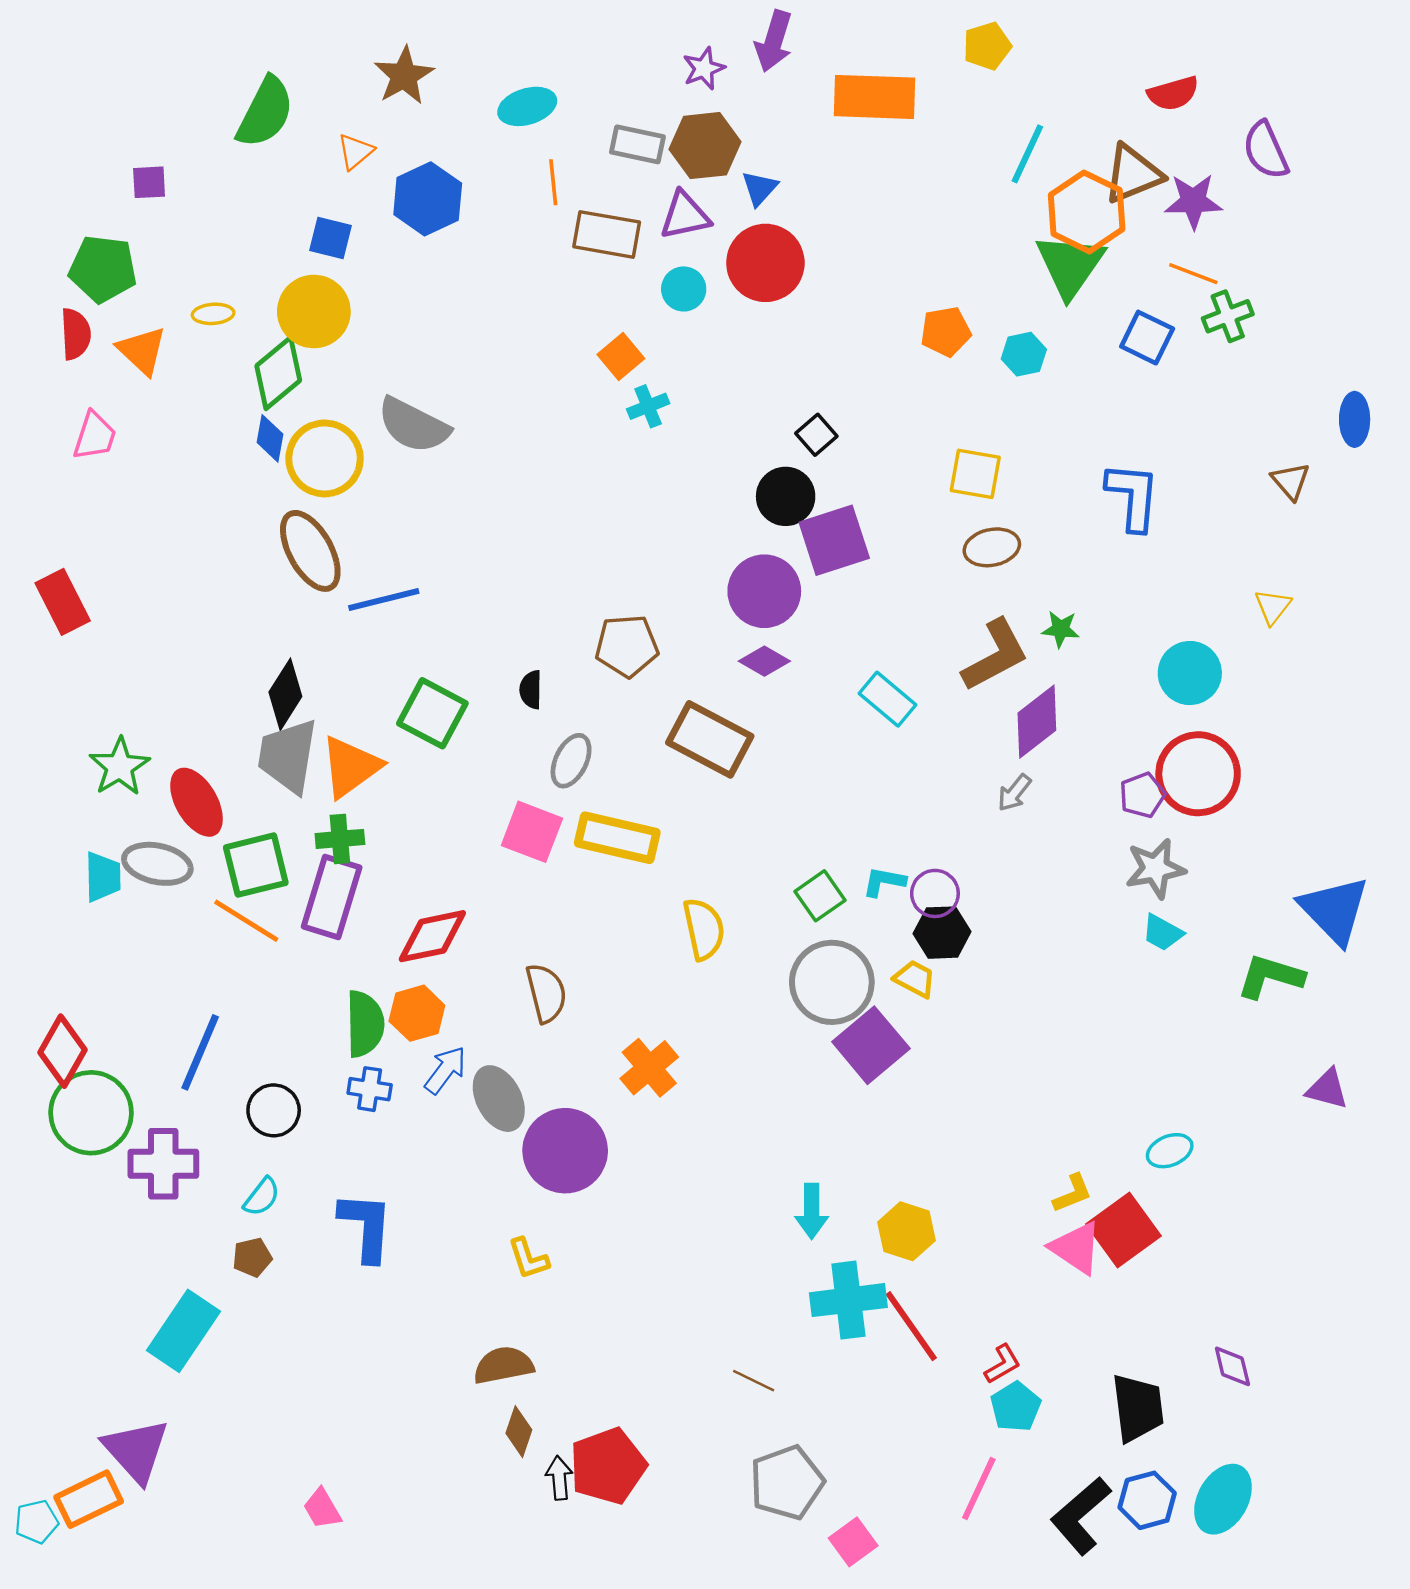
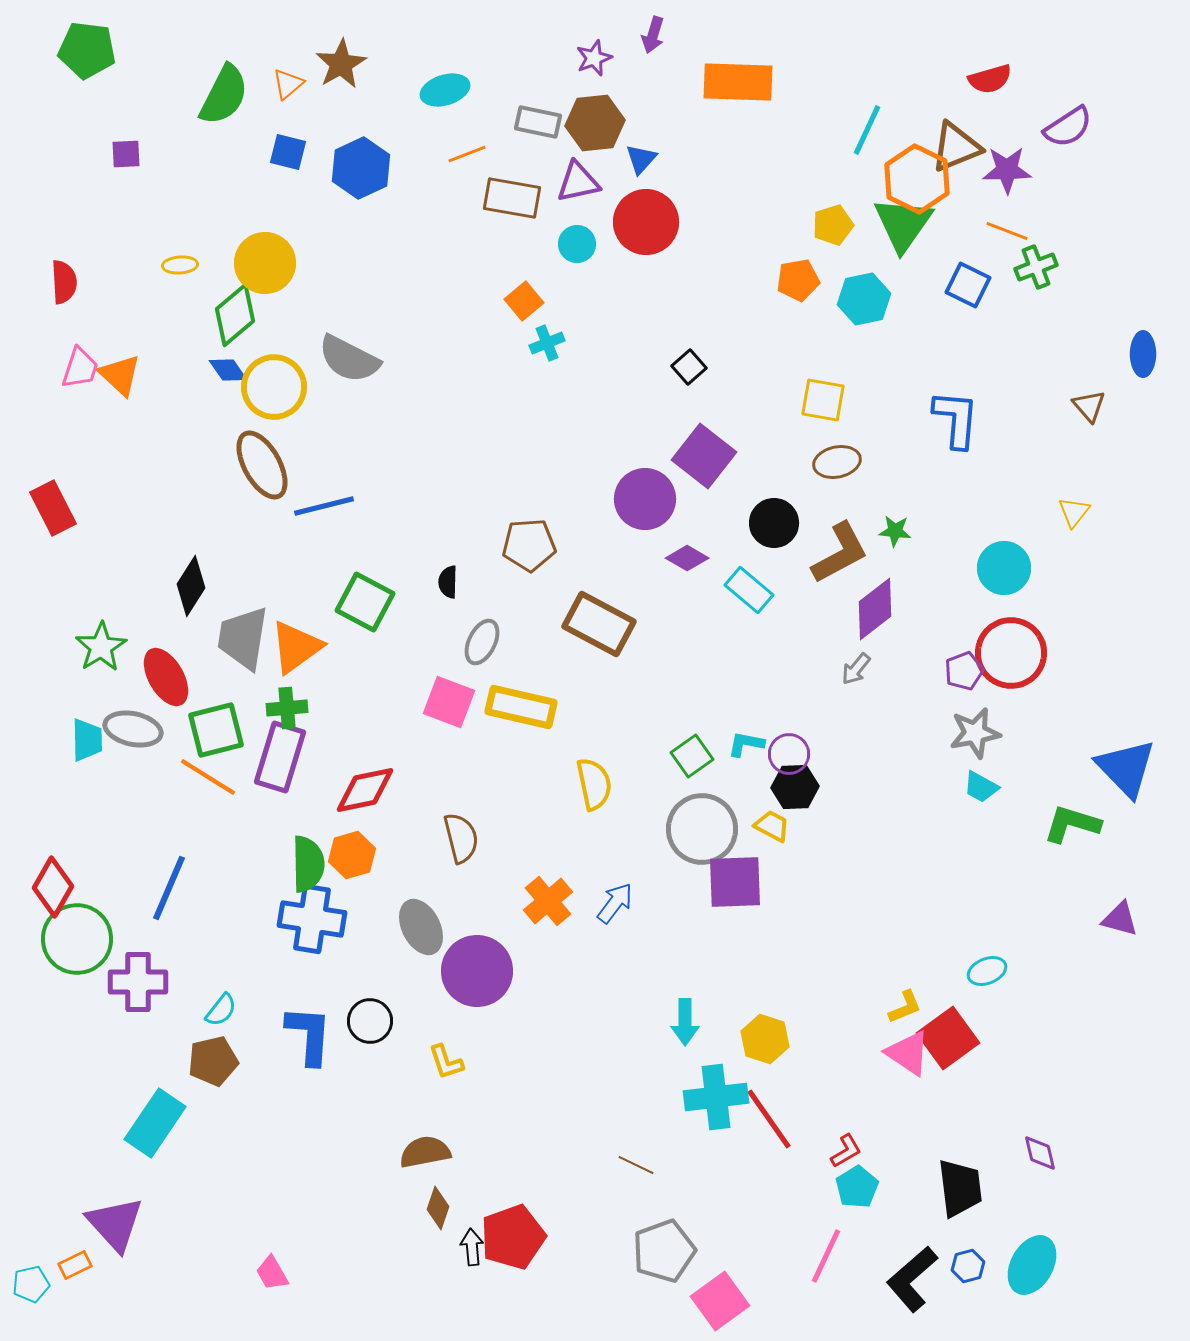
purple arrow: (774, 41) -> (653, 35), size x0.7
yellow pentagon: (987, 46) -> (833, 225), moved
purple semicircle: (1266, 150) -> (1068, 127), turned -99
orange triangle: (355, 151) -> (288, 84), moved
orange line: (553, 182) -> (467, 154), turned 75
blue square: (330, 238) -> (288, 152), moved
green pentagon: (103, 269) -> (87, 50), moved
orange triangle: (142, 351) -> (120, 375), moved
cyan hexagon: (1024, 354) -> (864, 299), size x1.4
blue diamond: (270, 438) -> (228, 370), turned -45
black circle: (786, 496) -> (774, 523), moved
purple square: (834, 540) -> (704, 456), turned -34
purple diamond: (764, 661) -> (687, 558), moved
black diamond: (285, 694) -> (191, 586), moved
purple square: (871, 1045) -> (735, 882), turned 38
blue arrow: (445, 1070) -> (615, 903), moved
blue cross: (370, 1089) -> (312, 919), size x1.8
black circle: (274, 1110) -> (370, 1021), moved
brown pentagon: (252, 1257) -> (213, 1061), size x1.5
orange rectangle: (89, 1499) -> (75, 1265), size x0.6
blue hexagon: (1147, 1500) -> (968, 1266), size x0.7
pink square: (853, 1542) -> (720, 1301), size x1.4

